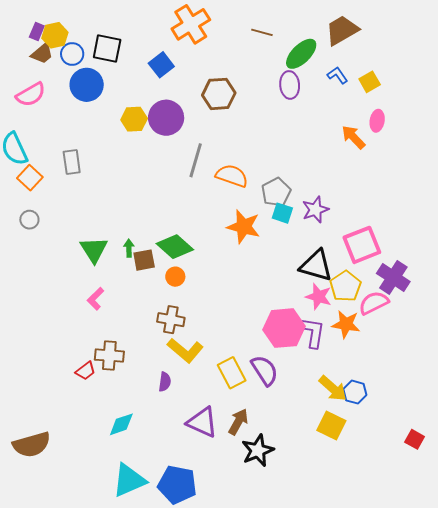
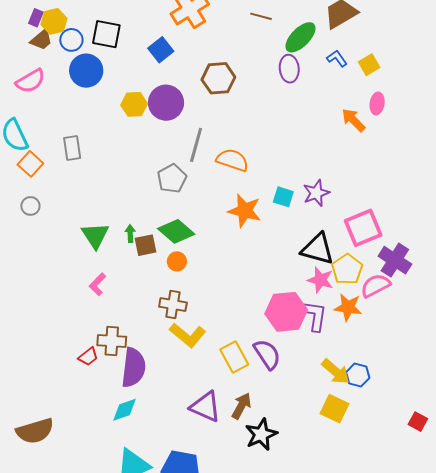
gray pentagon: (276, 192) -> (172, 179), moved
purple semicircle: (165, 382) -> (133, 368), moved, size x2.0

